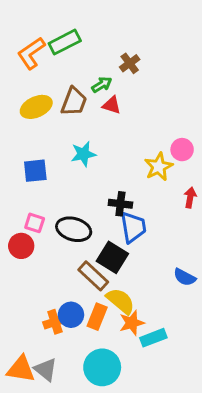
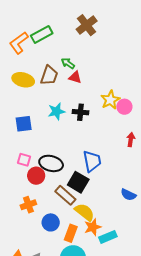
brown cross: (130, 63) -> (87, 25), moved, size x1.5
green arrow: (102, 85) -> (68, 63), turned -112
yellow ellipse: (36, 107) -> (23, 80), turned 40
yellow star: (159, 167) -> (110, 100), moved
black cross: (120, 204) -> (80, 112), moved
red circle: (21, 246) -> (36, 176), moved
orange rectangle: (97, 317) -> (71, 233), moved
orange cross: (55, 322) -> (28, 205), moved

